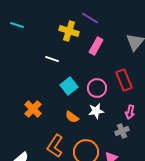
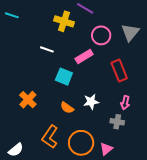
pink rectangle: (96, 46) -> (84, 56), moved, turned 30
cyan square: (69, 86) -> (64, 77), turned -30
pink circle: (97, 88) -> (101, 35), moved
gray cross: (122, 131) -> (117, 122), turned 32

